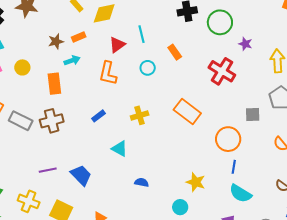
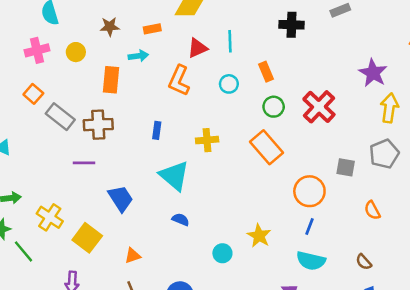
green circle: (220, 22) -> (274, 107), moved, size x0.7
brown star: (56, 41) -> (110, 27), moved
purple star: (245, 44) -> (373, 73), moved, size x1.6
blue rectangle: (98, 116) -> (157, 130), turned -56
cyan triangle: (119, 149) -> (174, 176), size x1.5
purple line: (48, 170) -> (84, 163), moved
blue semicircle: (142, 182) -> (181, 220), moved
cyan semicircle: (240, 193) -> (311, 261), turned -30
cyan circle: (180, 207) -> (222, 253), moved

